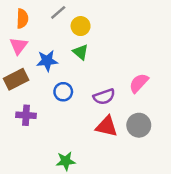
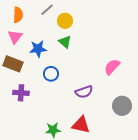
brown rectangle: (16, 79) -> (13, 64), turned 48
purple semicircle: (104, 97) -> (84, 92), moved
gray circle: (139, 125) -> (122, 106), moved
red triangle: (107, 126) -> (81, 125), moved

